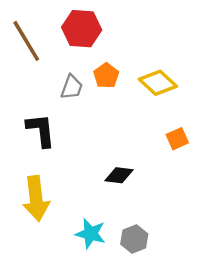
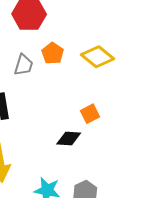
orange square: (177, 139) -> (90, 114), moved

